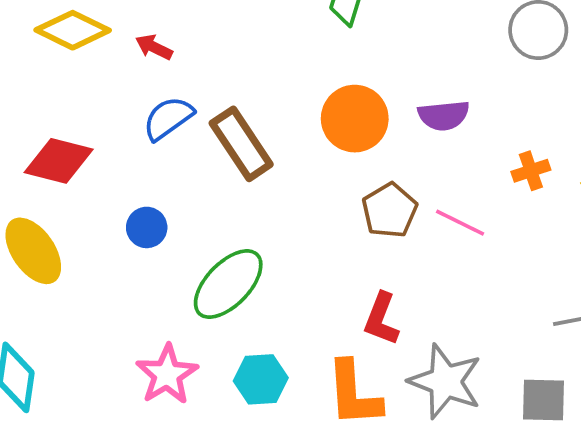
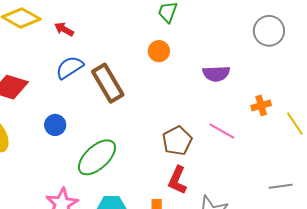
orange circle: (355, 119) -> (159, 51), moved, size x0.6
brown pentagon: (390, 210) -> (177, 141), moved

